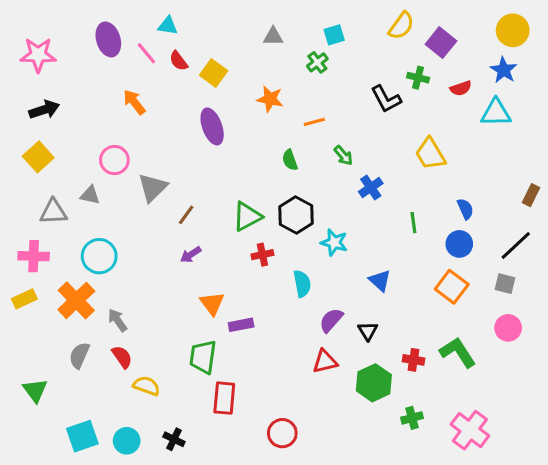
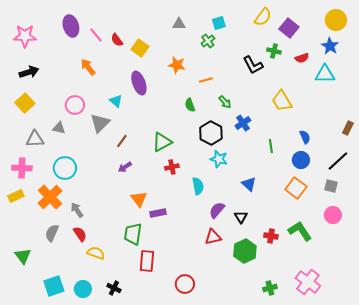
cyan triangle: (168, 26) -> (116, 101), moved, turned 32
black hexagon: (296, 215) -> (211, 133), moved
green cross: (412, 418) -> (270, 288), moved

